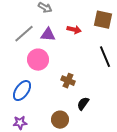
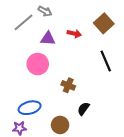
brown square: (103, 20) -> (104, 23), turned 36
gray line: (24, 34) -> (23, 22), moved
blue ellipse: (22, 91) -> (30, 108), moved, turned 40

